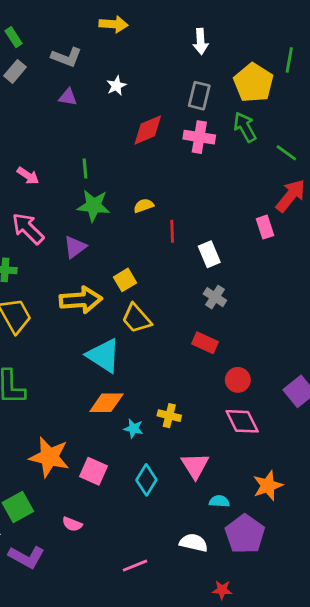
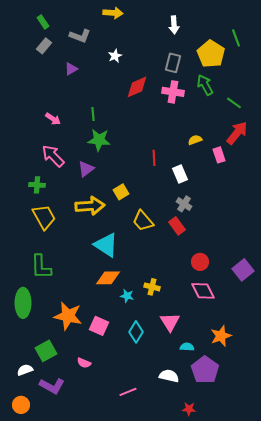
green line: (289, 60) -> (236, 38), turned -30
purple triangle: (68, 97) -> (71, 69), moved, turned -40
yellow semicircle: (144, 206) -> (195, 140), moved
yellow trapezoid: (136, 318) -> (143, 221), moved
red rectangle: (205, 343) -> (177, 226), moved, turned 30

